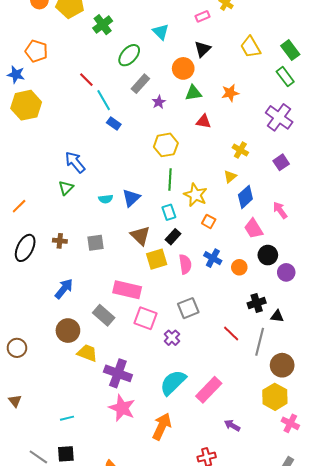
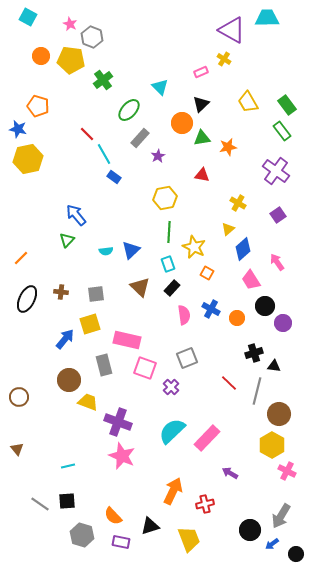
green triangle: (193, 93) -> (202, 138), moved
yellow square: (157, 259) -> (90, 324), moved
gray rectangle: (104, 315) -> (104, 365), turned 35
orange arrow: (162, 426) -> (173, 491), moved

